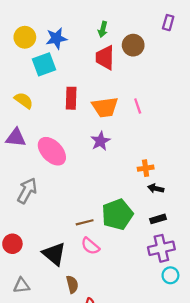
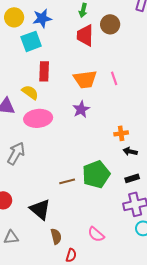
red rectangle: (71, 98) -> (44, 71), moved
yellow semicircle: (24, 100) -> (30, 92), moved
pink ellipse: (52, 151) -> (38, 118), turned -52
pink semicircle: (90, 246) -> (96, 234), moved

